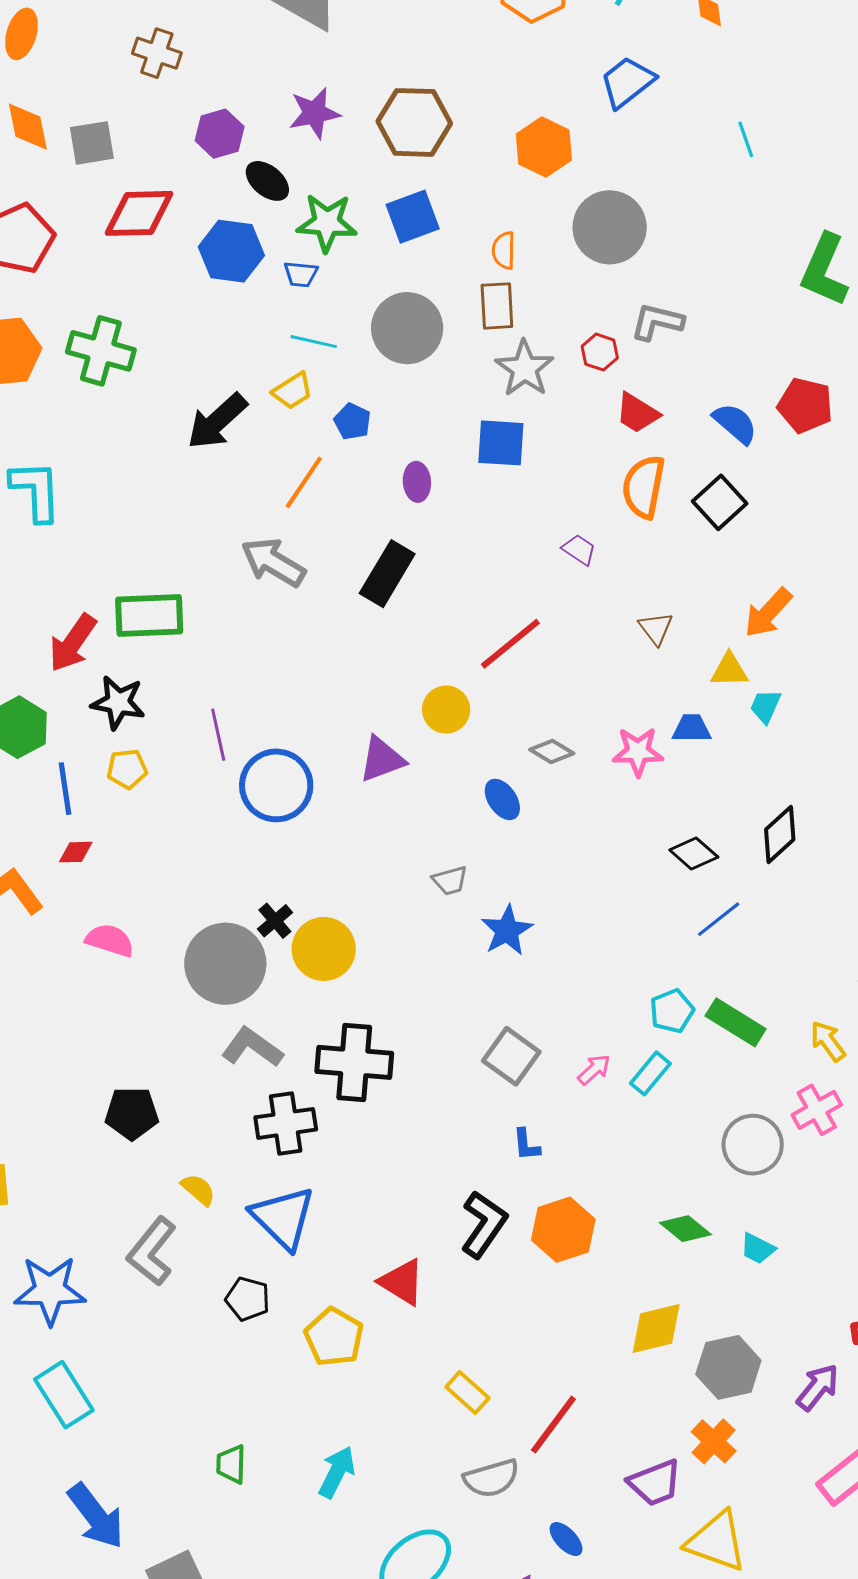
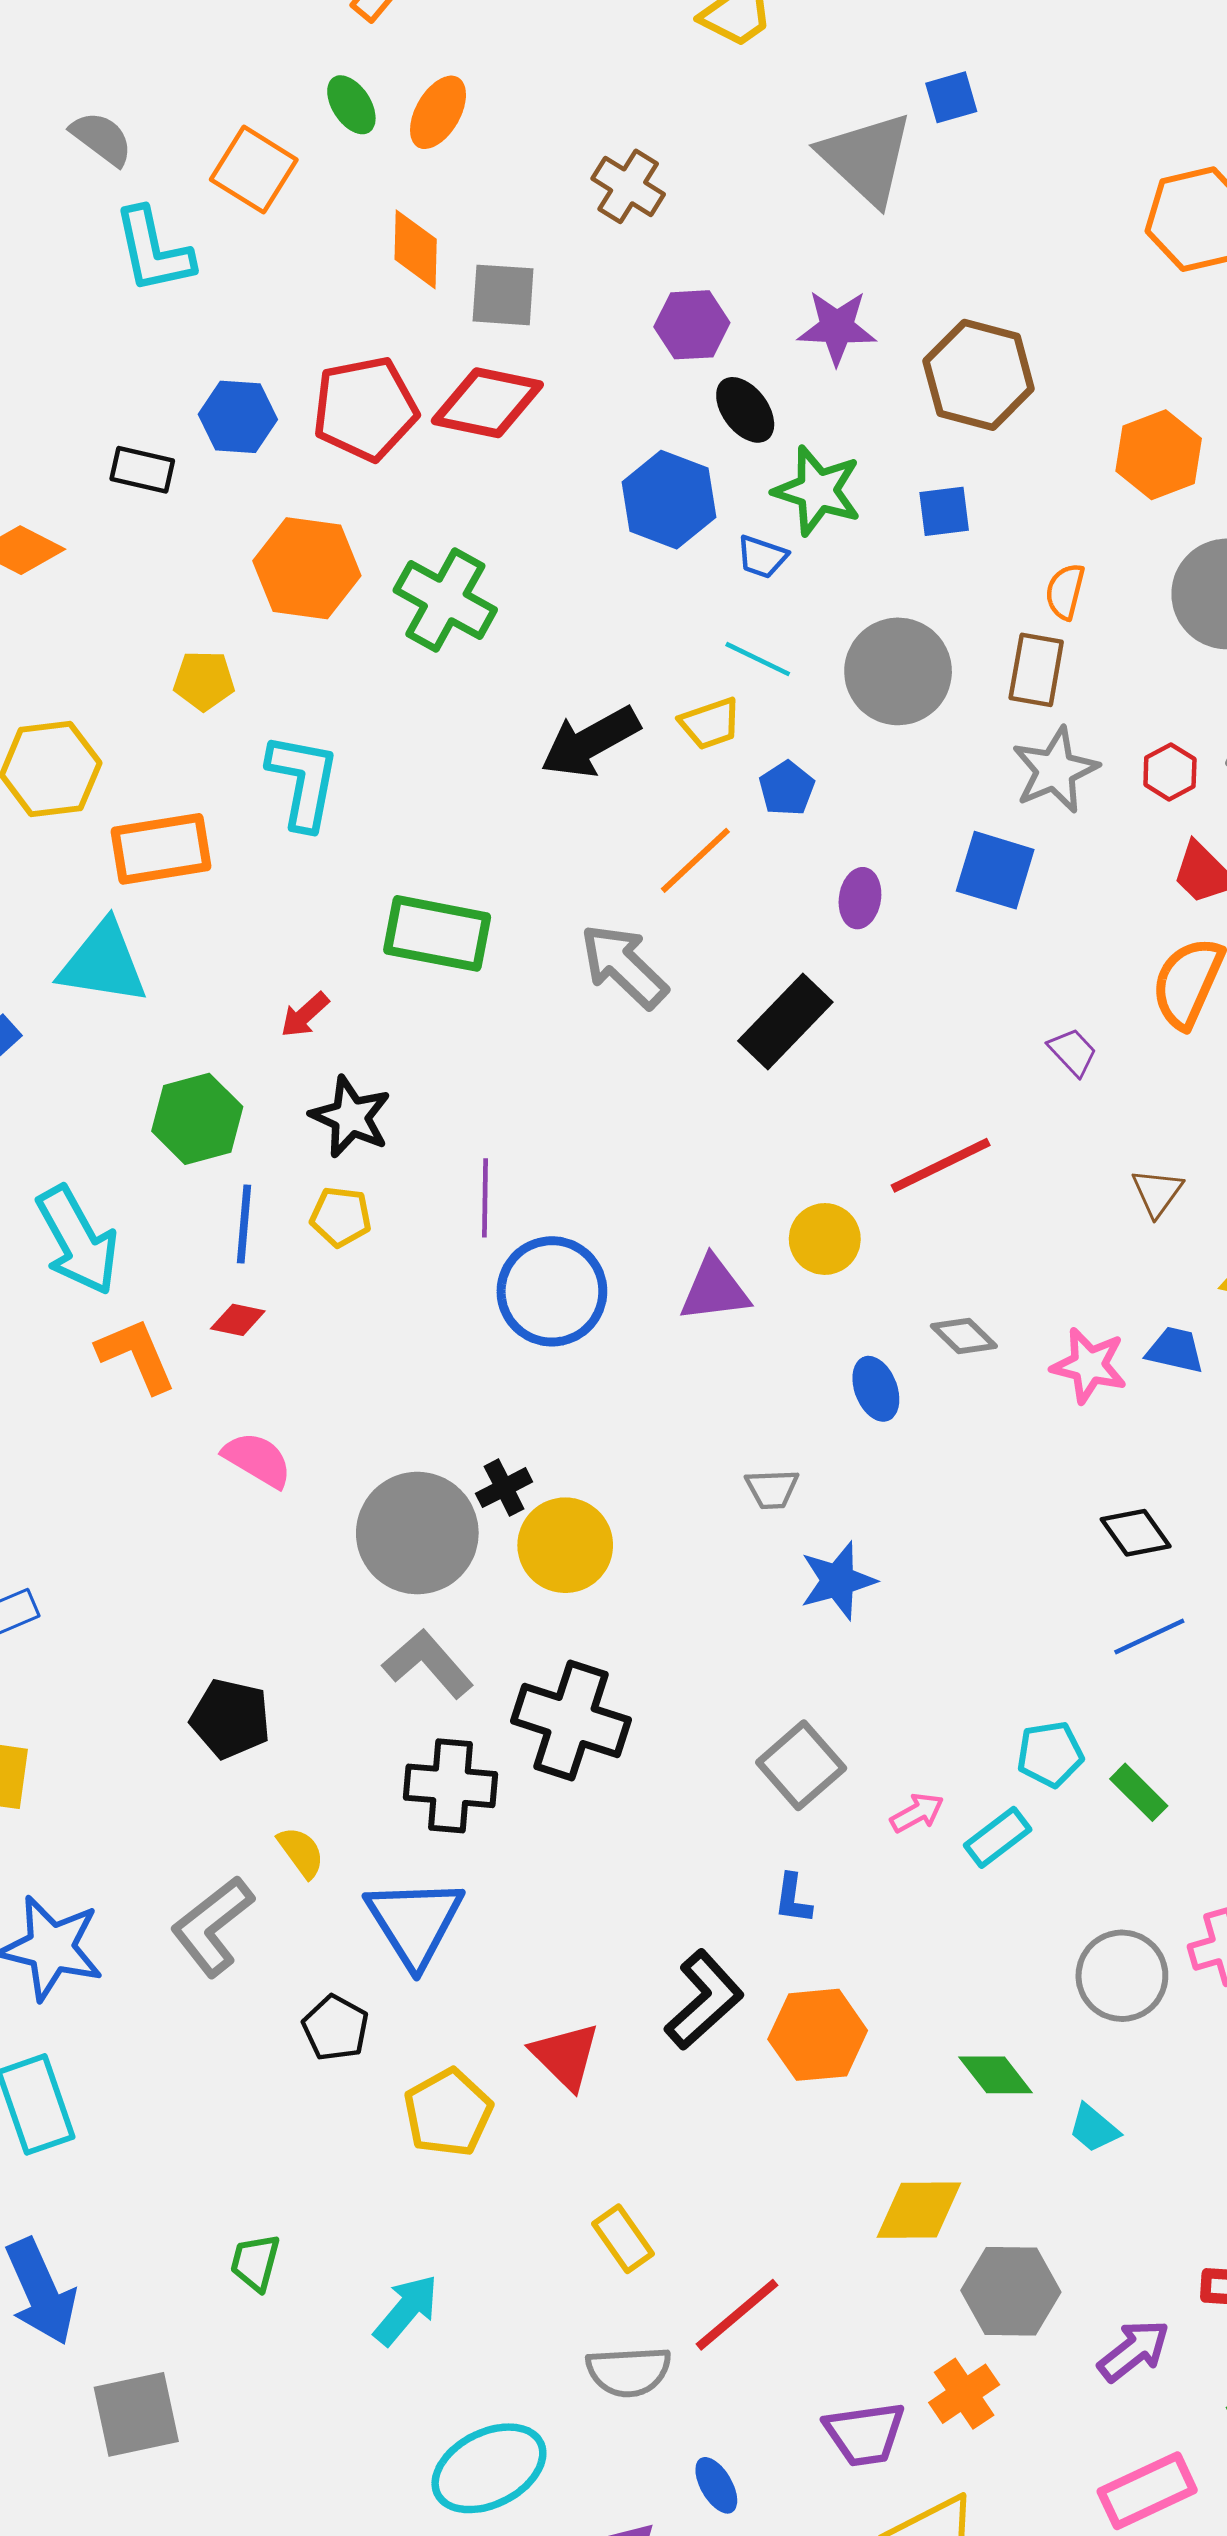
red diamond: (139, 213) -> (487, 403), moved
blue square: (413, 217) -> (944, 511), size x0.7
green rectangle: (149, 615) -> (437, 933), moved
red arrow: (73, 643) -> (305, 1015), size x0.6
green rectangle: (736, 1022) -> (1139, 1792), size x0.7

